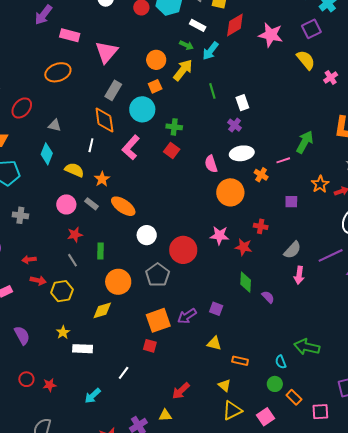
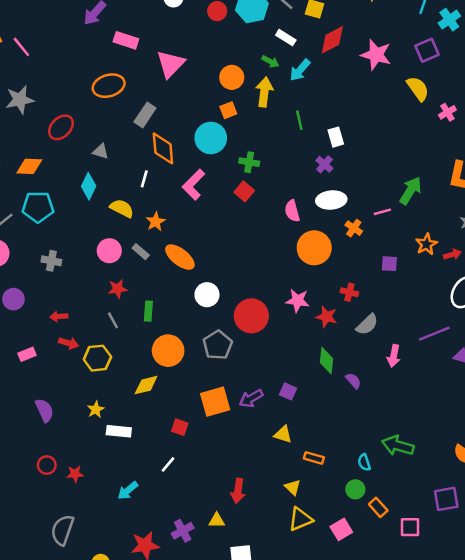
yellow arrow: (183, 70) -> (264, 92), turned -35
gray rectangle: (113, 90) -> (145, 115), moved
gray semicircle: (292, 250) -> (367, 324), moved
red square: (150, 346) -> (180, 427), moved
red arrow: (181, 391) -> (238, 491), turned -42

